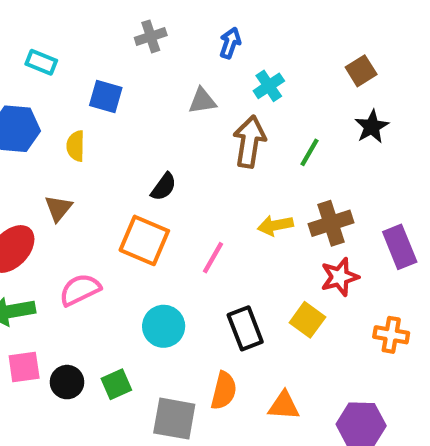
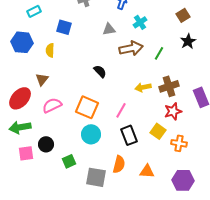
cyan rectangle: (41, 62) -> (34, 11), turned -48
brown arrow: (249, 142) -> (131, 48), turned 70
black semicircle: (164, 187) -> (100, 71), moved, turned -80
orange square: (144, 240) -> (87, 107), moved
pink line: (213, 258) -> (121, 110), moved
pink semicircle: (80, 290) -> (52, 105), moved
orange cross: (391, 335) -> (179, 143), moved
black circle: (67, 382) -> (46, 144), moved

